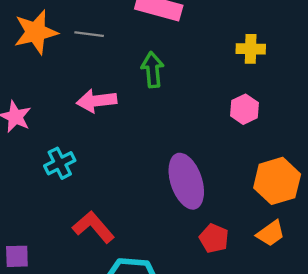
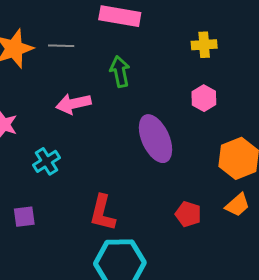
purple ellipse: (186, 181) -> (155, 139), moved
red L-shape: (93, 227) -> (102, 213), moved, turned -120
purple square: (17, 256) -> (24, 217), moved

